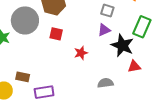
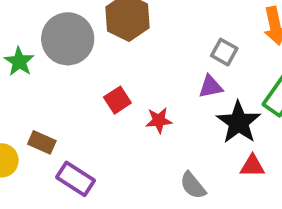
red square: (56, 34) -> (117, 100), moved, turned 32
gray semicircle: (105, 83) -> (193, 185), turned -133
purple rectangle: (44, 92) -> (76, 179), turned 30

